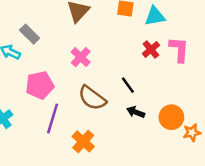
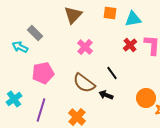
pink cross: (81, 57) -> (85, 47), moved
black arrow: (136, 112) -> (106, 95), moved
purple line: (53, 118) -> (41, 110), moved

